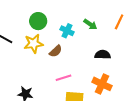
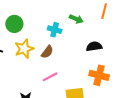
green circle: (38, 21) -> (14, 24), moved
pink line: (64, 78) -> (50, 77), moved

